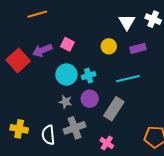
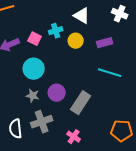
white triangle: (127, 22) -> (82, 16), moved, turned -30
cyan cross: (89, 76) -> (56, 31), moved
cyan line: (128, 79) -> (110, 73), moved, turned 30

